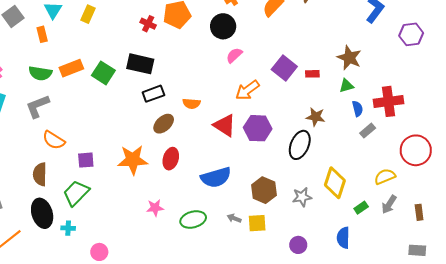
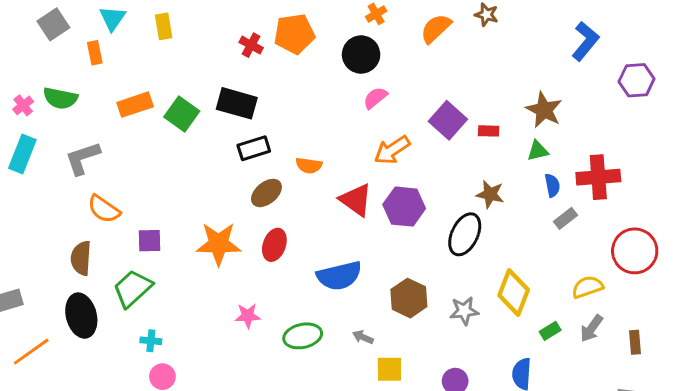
yellow rectangle: (88, 14) -> (164, 26), turned -36
green semicircle: (40, 73) -> (60, 98), moved
yellow square: (257, 223) -> (389, 369), moved
cyan cross: (68, 228) -> (151, 341), moved

